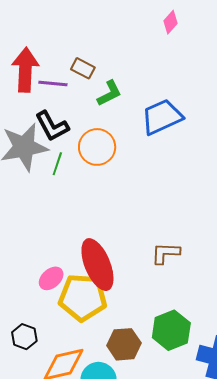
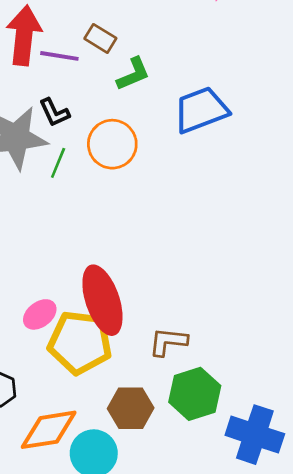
black L-shape: (52, 126) -> (54, 113), size x0.7
brown L-shape: (165, 253) -> (168, 342), moved

